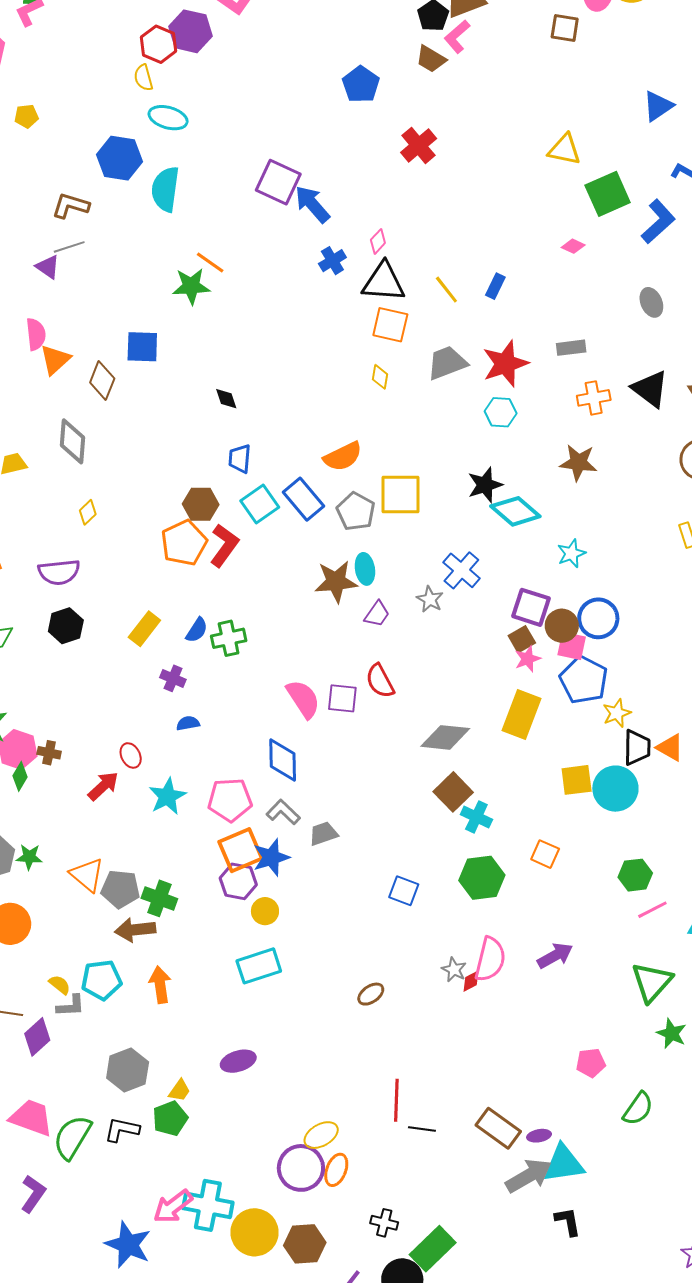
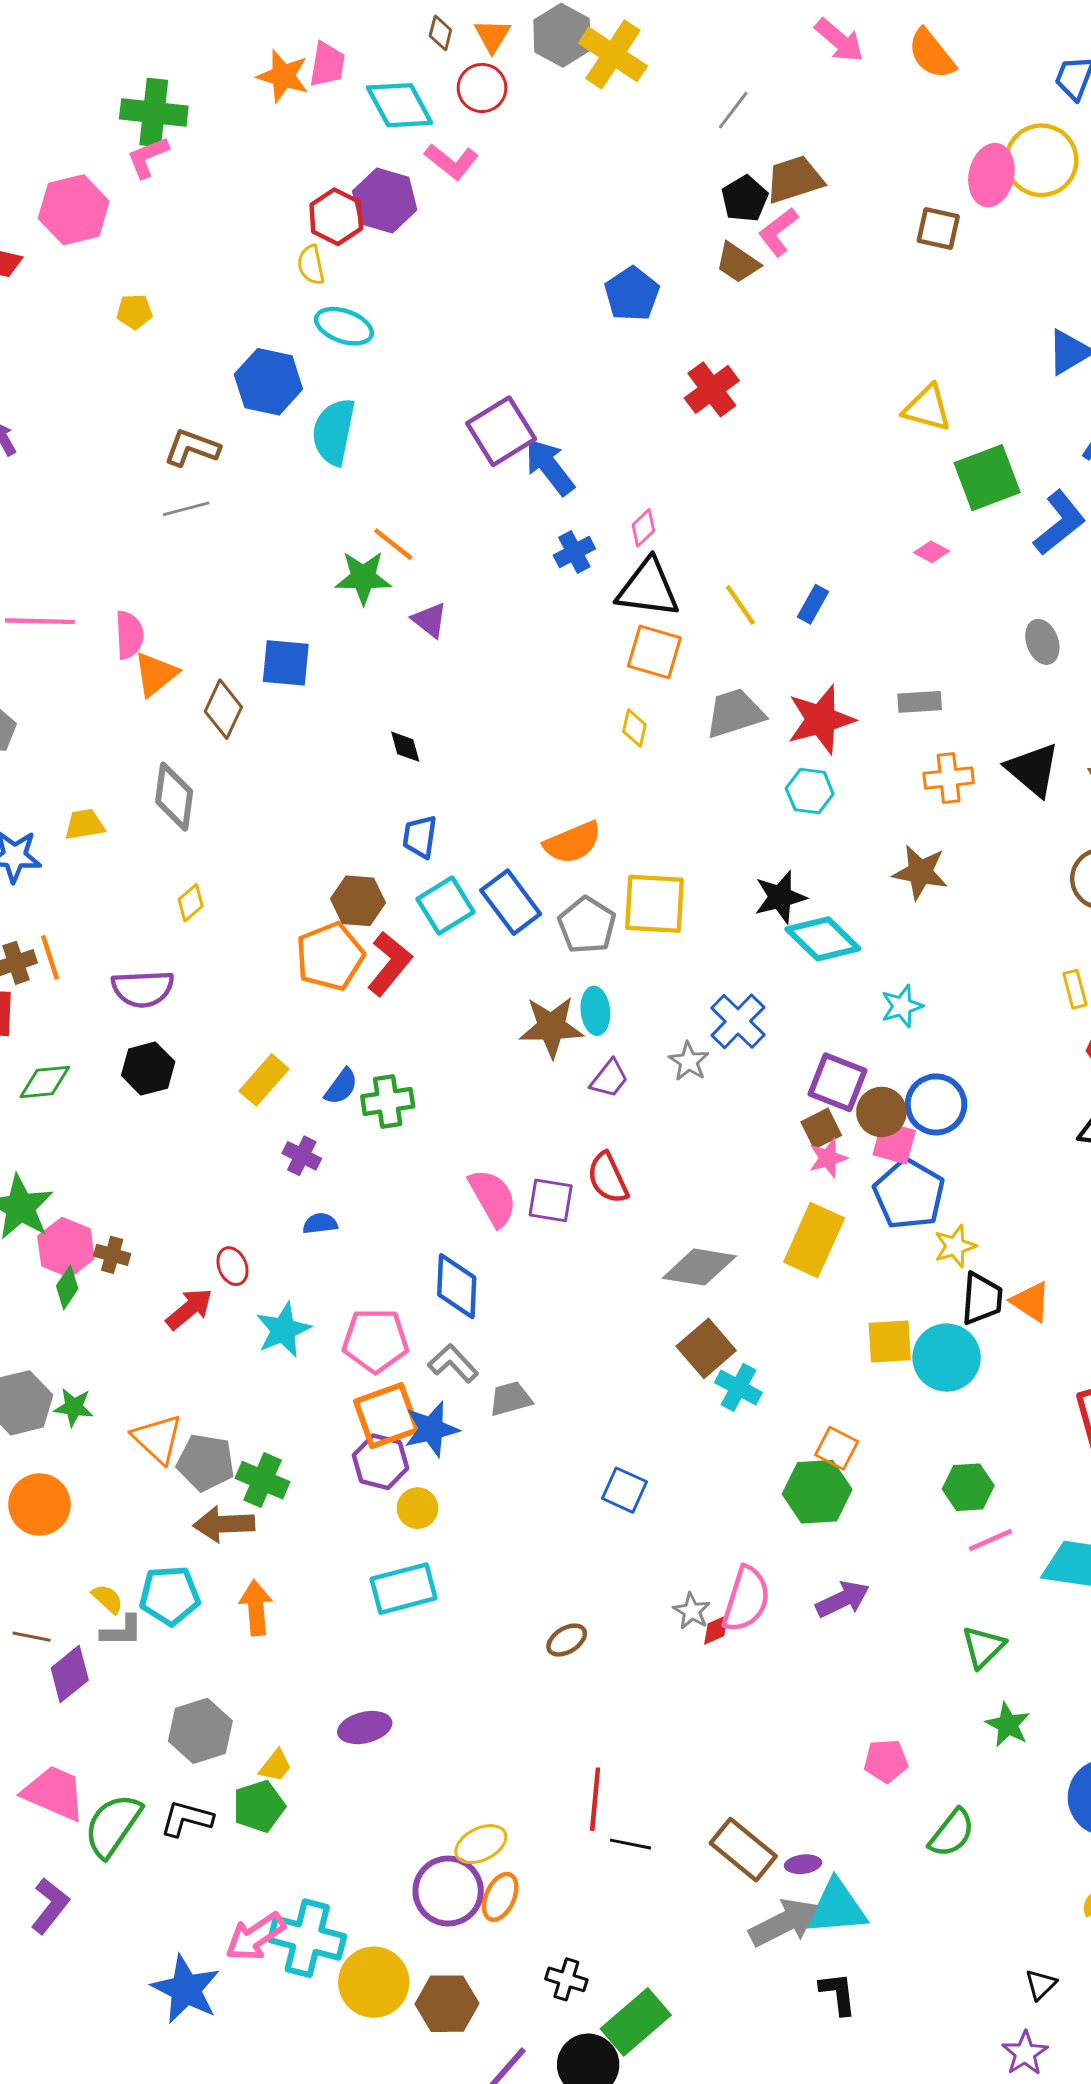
purple square: (278, 182) -> (501, 431), turned 30
purple triangle: (48, 267) -> (430, 620), moved
green hexagon: (482, 878) -> (817, 1492), moved
green triangle: (652, 982) -> (983, 1647), size x0.7

